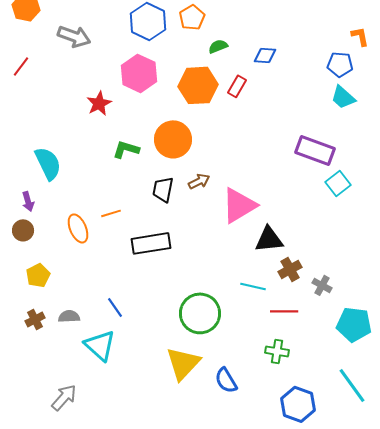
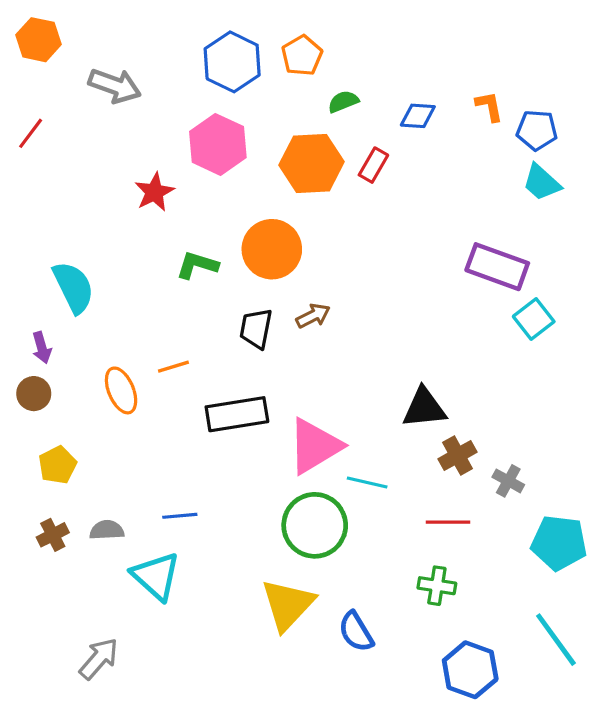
orange L-shape: (360, 36) -> (489, 106), moved
pink triangle: (239, 205) -> (315, 446), moved
cyan line: (253, 286) -> (367, 482), moved
blue line: (115, 307) -> (180, 516), turned -60

